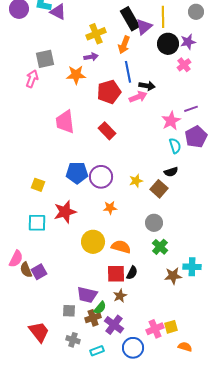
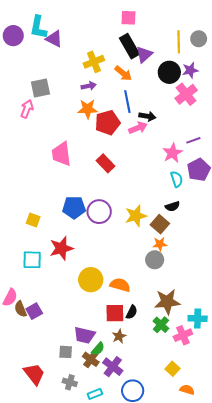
yellow line: (163, 17) -> (179, 42), moved
orange arrow: (124, 45) -> (123, 73), turned -72
pink cross: (184, 65) -> (186, 94), size x1.5
orange star: (76, 75) -> (88, 109), moved
yellow star: (136, 181) -> (136, 216), size x1.5
orange star: (110, 208) -> (160, 244), moved
green cross: (160, 247) -> (161, 325), moved
cyan cross: (192, 267) -> (198, 318), moved
brown star: (173, 276) -> (167, 302), moved, size x1.4
brown cross: (93, 318) -> (91, 359), turned -35
yellow square: (171, 327) -> (172, 369), turned -32
pink cross: (155, 329) -> (183, 335), moved

